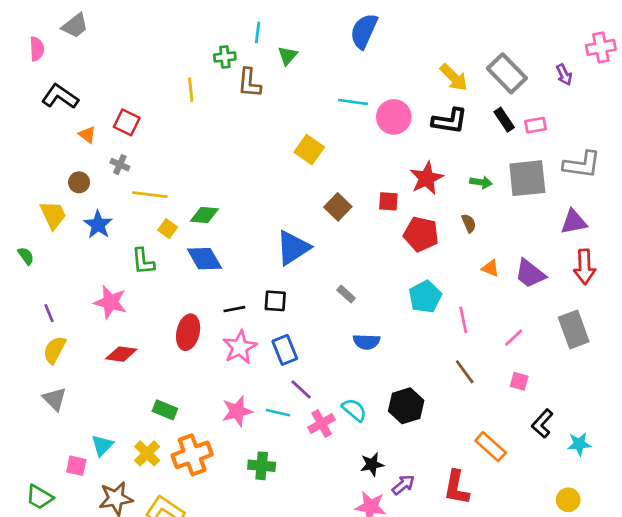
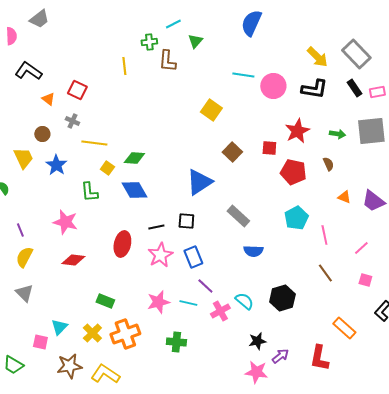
cyan line: (258, 32) -> (173, 24), turned 56
gray rectangle: (346, 294) -> (238, 216), size x1.6

